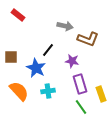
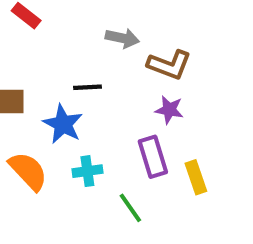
black line: (48, 50) -> (87, 87), turned 48
purple star: (72, 61) -> (169, 110), moved
green line: (81, 107) -> (130, 208), moved

